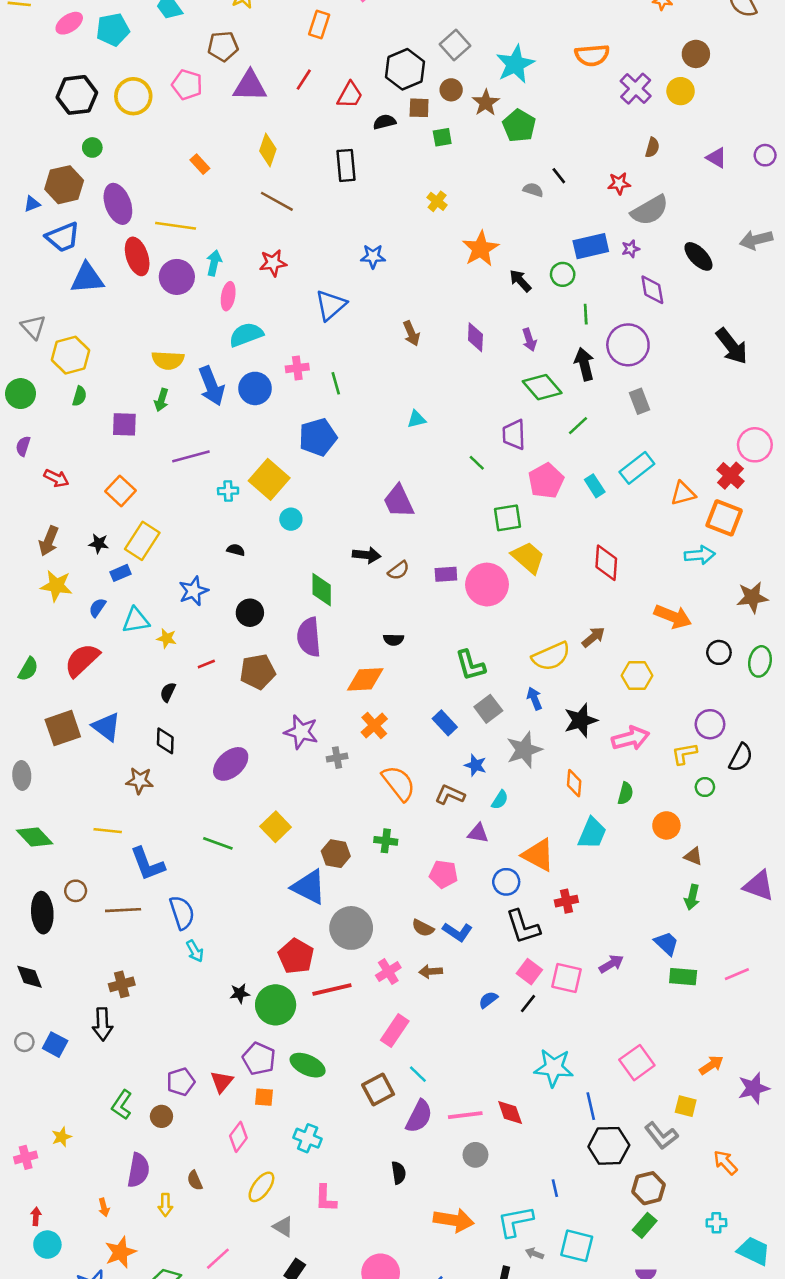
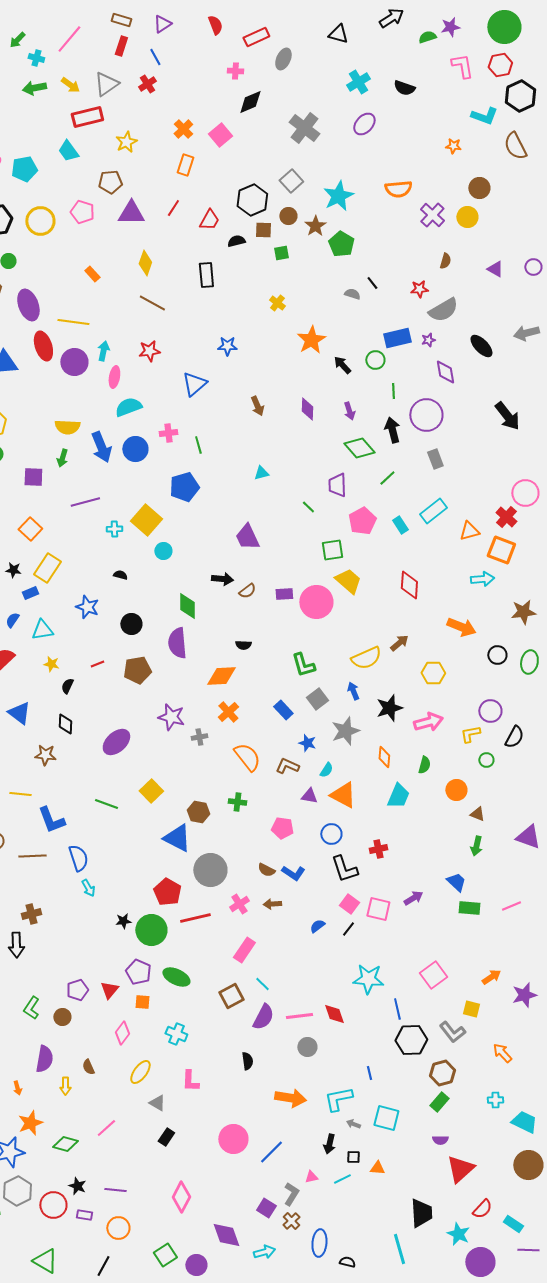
blue star: (194, 591) -> (87, 607), turned -30
yellow star: (167, 638) -> (51, 664), moved
orange triangle: (538, 855) -> (343, 795), moved

